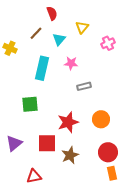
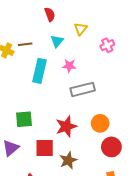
brown line: (36, 33) -> (25, 44), moved, turned 40
gray rectangle: (84, 86) -> (83, 89), size x1.6
green square: (30, 104) -> (24, 119), moved
red circle: (108, 152) -> (111, 147), moved

